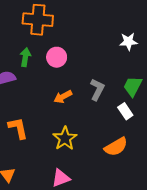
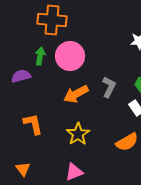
pink circle: (57, 57) -> (70, 56), size x1.5
orange arrow: (63, 97) -> (76, 94), size x1.4

